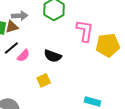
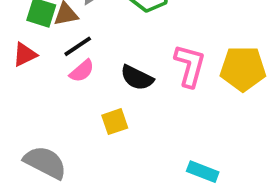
pink L-shape: (85, 31) -> (190, 66), moved
black line: (11, 48) -> (78, 46), moved

